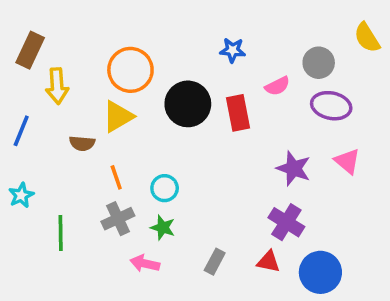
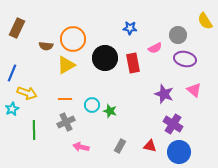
yellow arrow: (57, 86) -> (27, 93), moved, turned -66
brown semicircle: (82, 143) -> (46, 46), moved
orange line: (116, 177) -> (65, 99), turned -72
purple cross: (286, 222) -> (173, 124), moved
green star: (163, 228) -> (110, 111), moved

